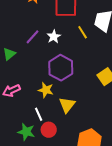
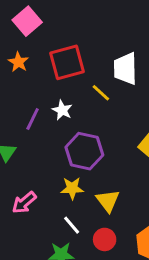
red circle: (49, 130) -> (105, 239), moved

